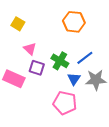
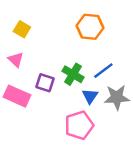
pink triangle: (30, 49) -> (16, 60), moved
pink pentagon: (65, 103) -> (79, 125), turned -30

